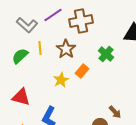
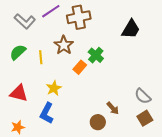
yellow line: (40, 48) -> (41, 57), moved
green cross: (106, 54) -> (96, 55), moved
yellow star: (61, 80) -> (54, 88), moved

